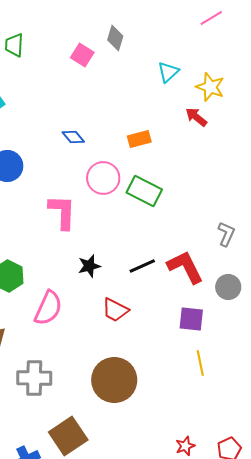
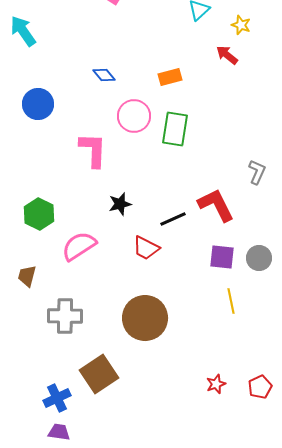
yellow star: (210, 87) -> (241, 25), size x0.7
green rectangle: (144, 191) -> (175, 129), turned 72
black line: (142, 266) -> (173, 219), moved
gray circle: (228, 287) -> (259, 258), moved
pink semicircle: (48, 308) -> (79, 246), turned -147

